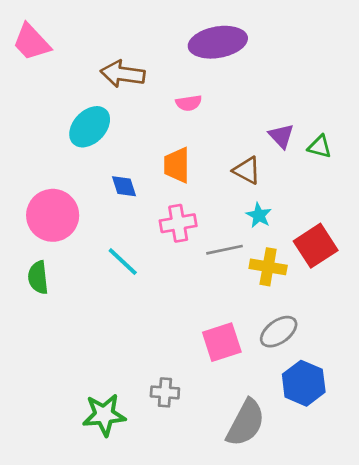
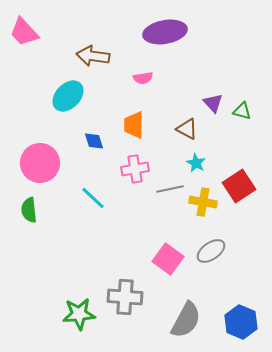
pink square: (222, 342) -> (168, 259), turned -36
blue hexagon: (304, 383) -> (241, 322), moved
gray cross: (165, 392) -> (125, 297), size x1.6

